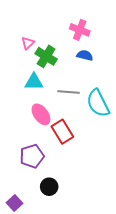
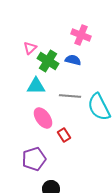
blue semicircle: (85, 55) -> (73, 60), moved
red rectangle: (62, 132) -> (64, 135), size x0.6

